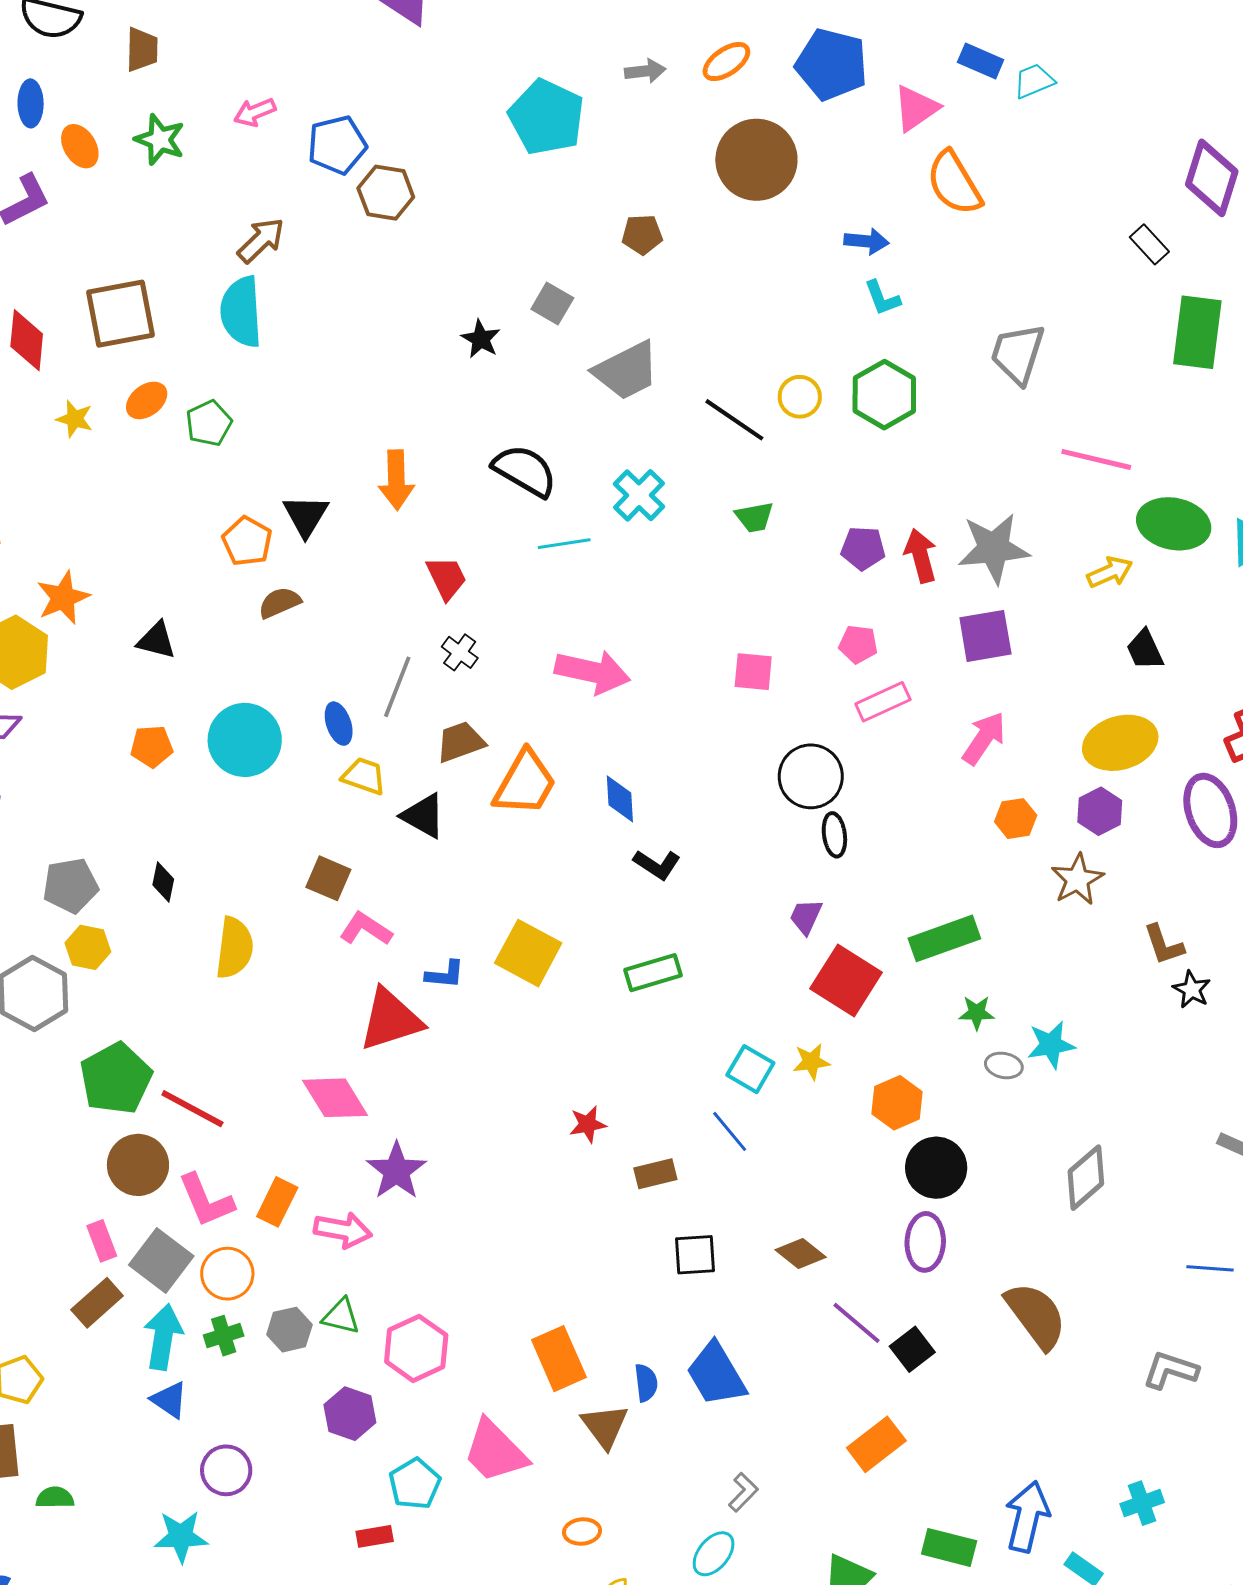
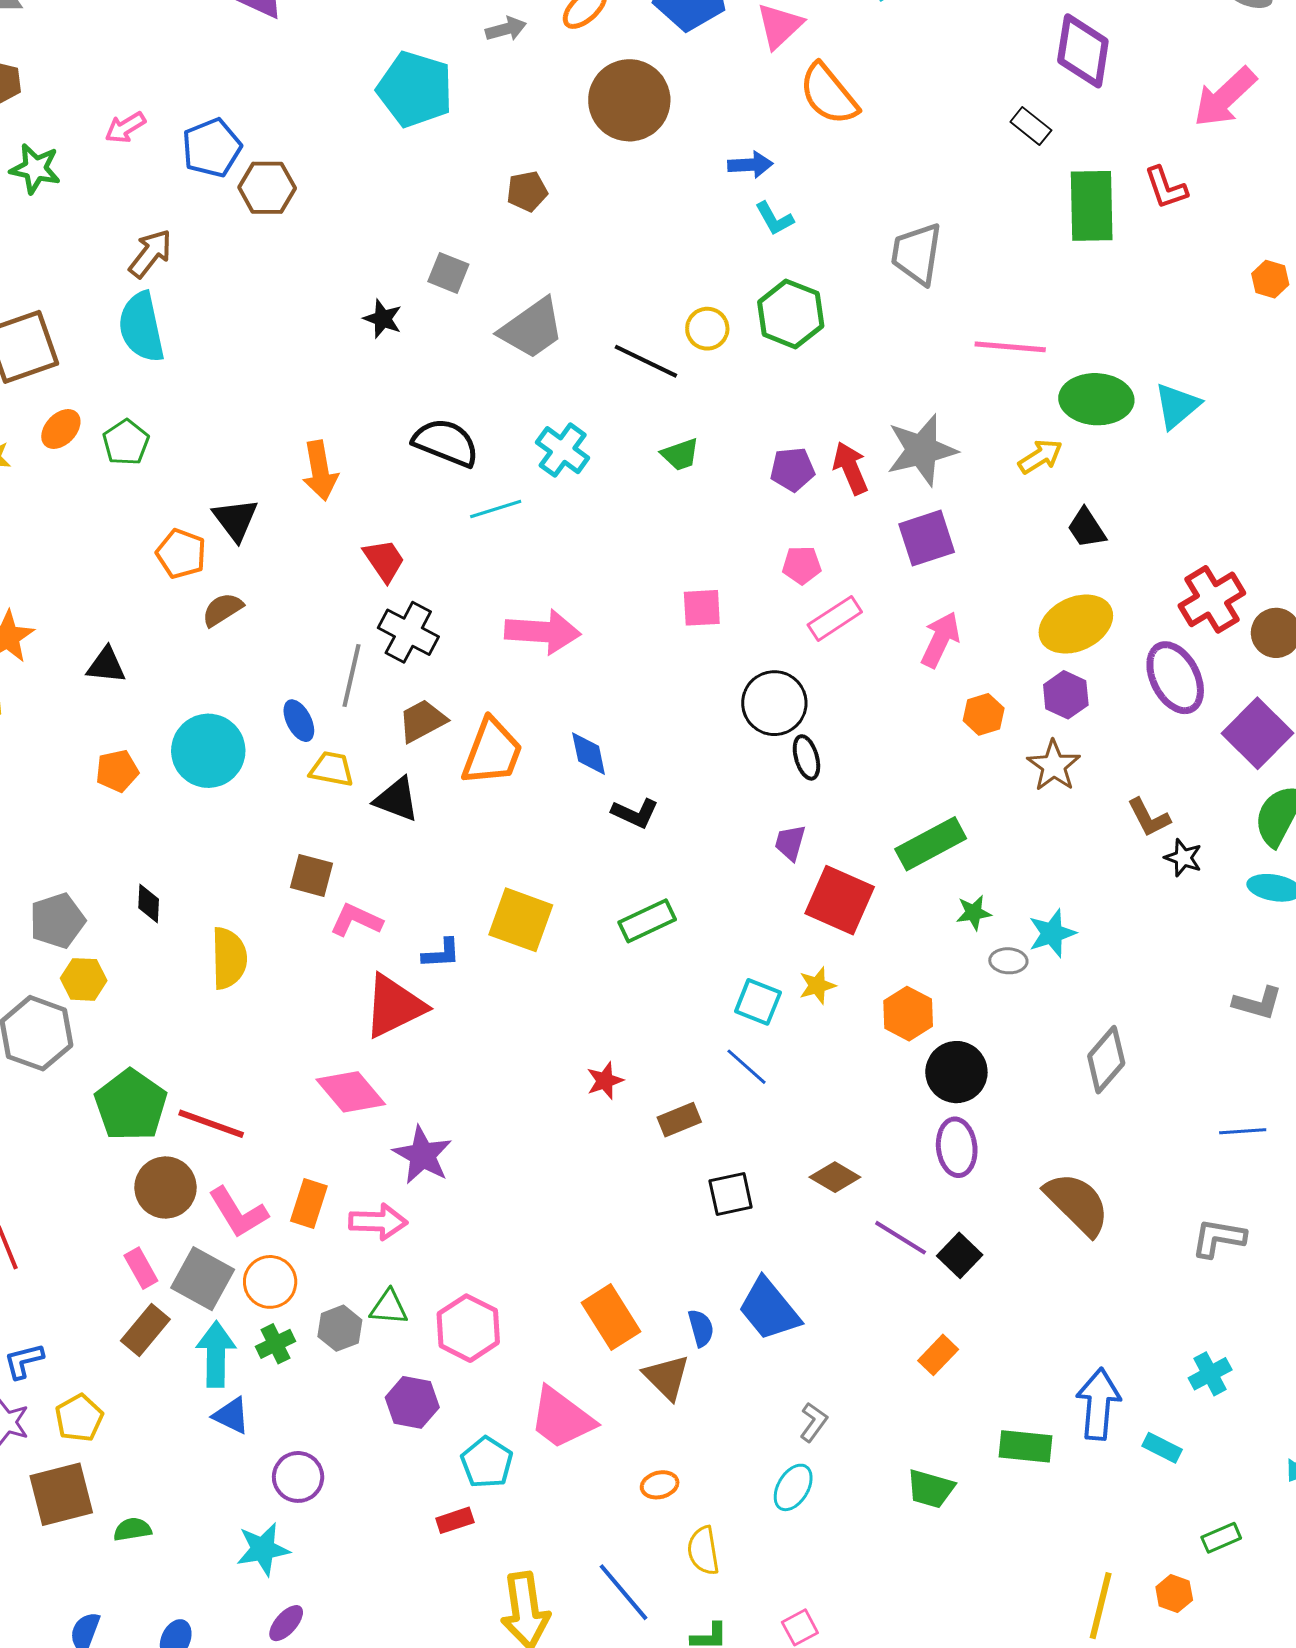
black cross: (460, 652) -> (408, 632), size x1.6
orange rectangle: (876, 1444) -> (938, 1355), size x0.7

